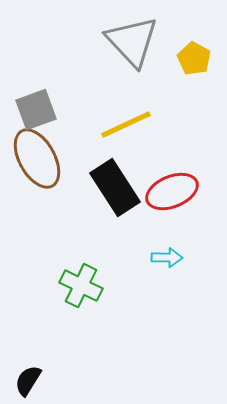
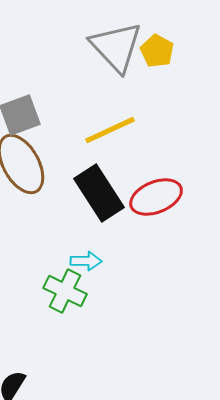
yellow pentagon: (194, 59) -> (157, 51), moved
cyan arrow: (167, 258) -> (86, 261), moved

